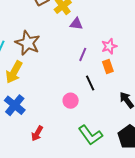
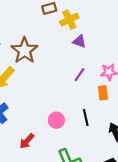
black line: (90, 83) -> (86, 117), moved
red arrow: (37, 133) -> (27, 141), moved

